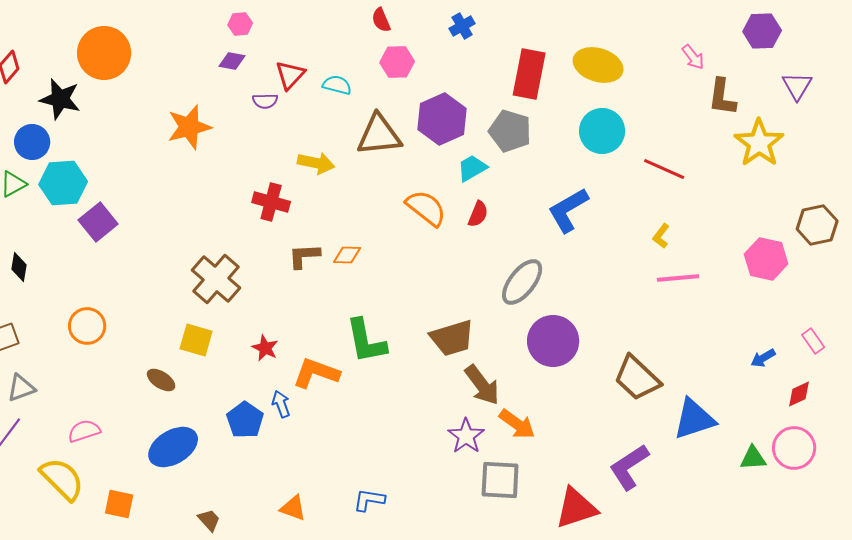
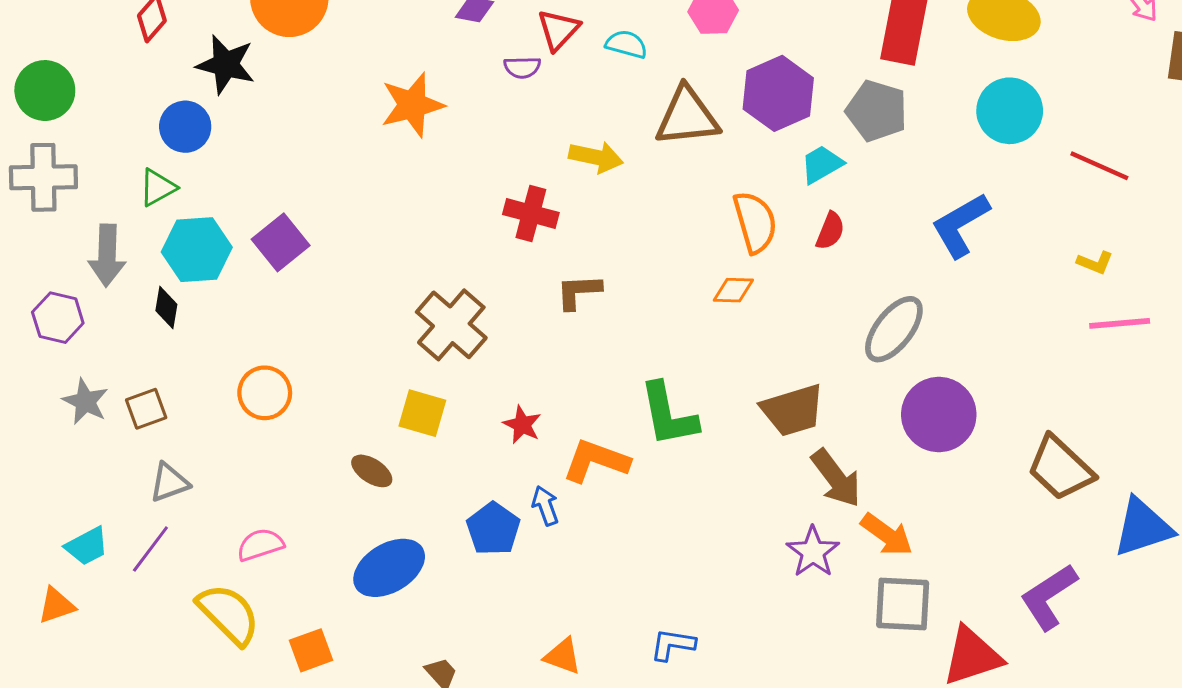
cyan hexagon: (63, 183) -> (197, 250), moved
orange semicircle: (426, 208) -> (755, 222), turned 36
yellow L-shape: (661, 236) -> (1095, 263), turned -105
orange diamond: (347, 255) -> (733, 290), moved
gray square: (500, 480) -> (903, 604), moved
orange square: (119, 504) -> (311, 650), turned -32

